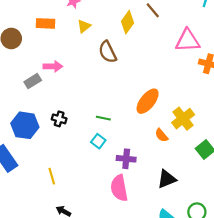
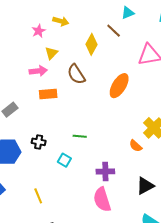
orange rectangle: (45, 23) -> (48, 94), moved
pink arrow: (53, 66) -> (38, 71), moved
orange ellipse: (148, 101) -> (119, 86), moved
cyan square: (98, 141) -> (64, 160), moved

